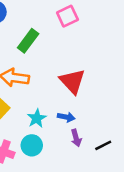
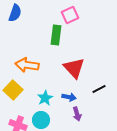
green rectangle: (28, 41) -> (56, 35), moved, turned -30
black line: (103, 145) -> (99, 89), moved

